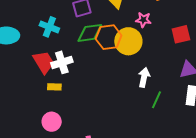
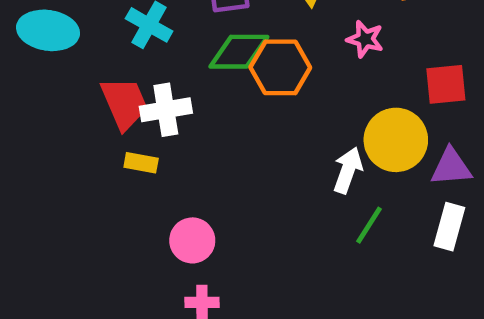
yellow circle: (128, 41) -> (396, 140), moved
pink circle: (52, 122) -> (192, 240), moved

